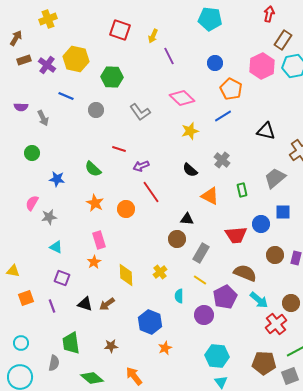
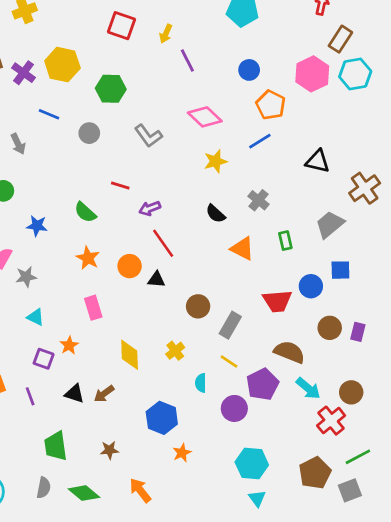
black triangle: (187, 219) -> (156, 279), moved
orange star: (94, 262) -> (69, 345), moved
gray semicircle: (54, 363) -> (44, 488), moved
brown pentagon: (264, 363) -> (315, 473), turned -30

